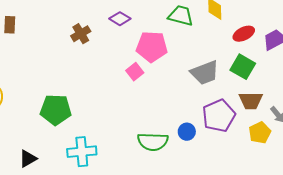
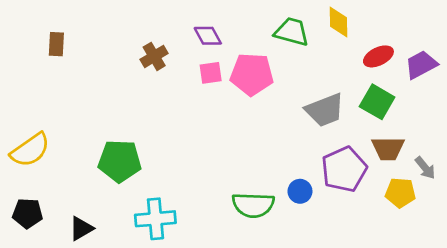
purple diamond: (120, 19) -> (208, 36), turned 30
pink square: (135, 72) -> (211, 73), moved, turned 30
yellow pentagon: (260, 133) -> (400, 193), turned 30

